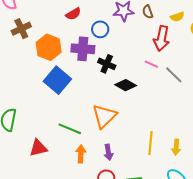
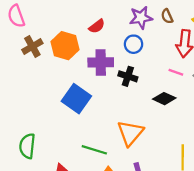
red semicircle: (73, 14) -> (97, 26), moved
blue circle: (100, 29) -> (134, 44), moved
orange hexagon: (49, 47) -> (65, 46), moved
black diamond: (126, 85) -> (164, 99), moved

